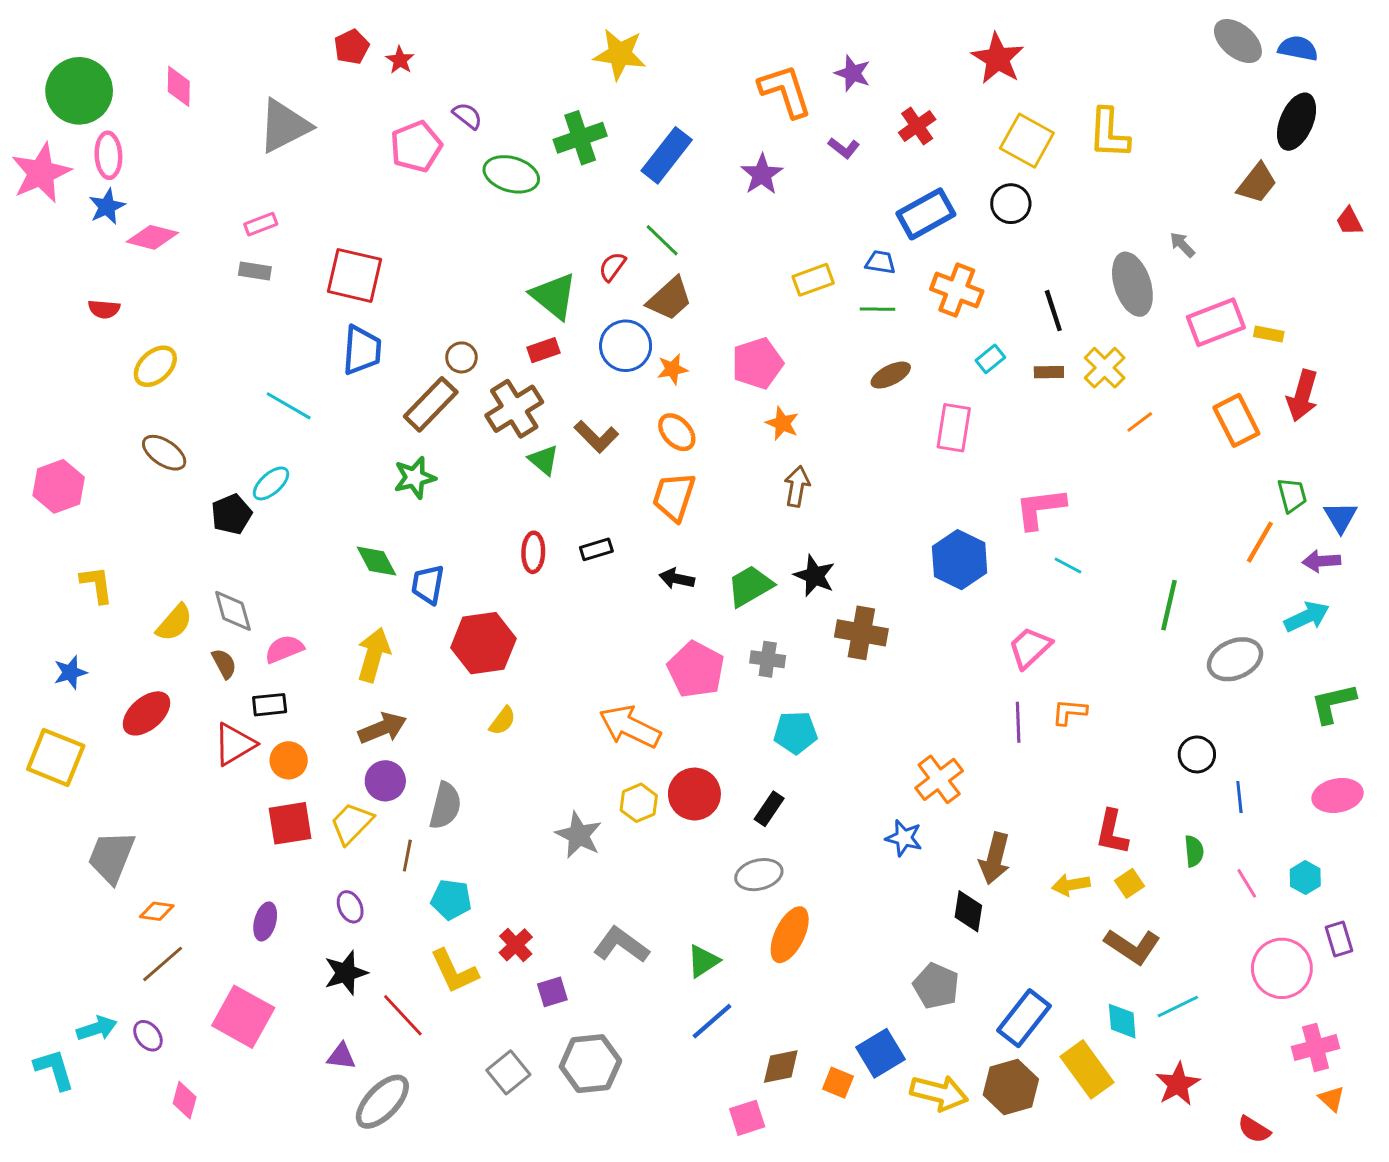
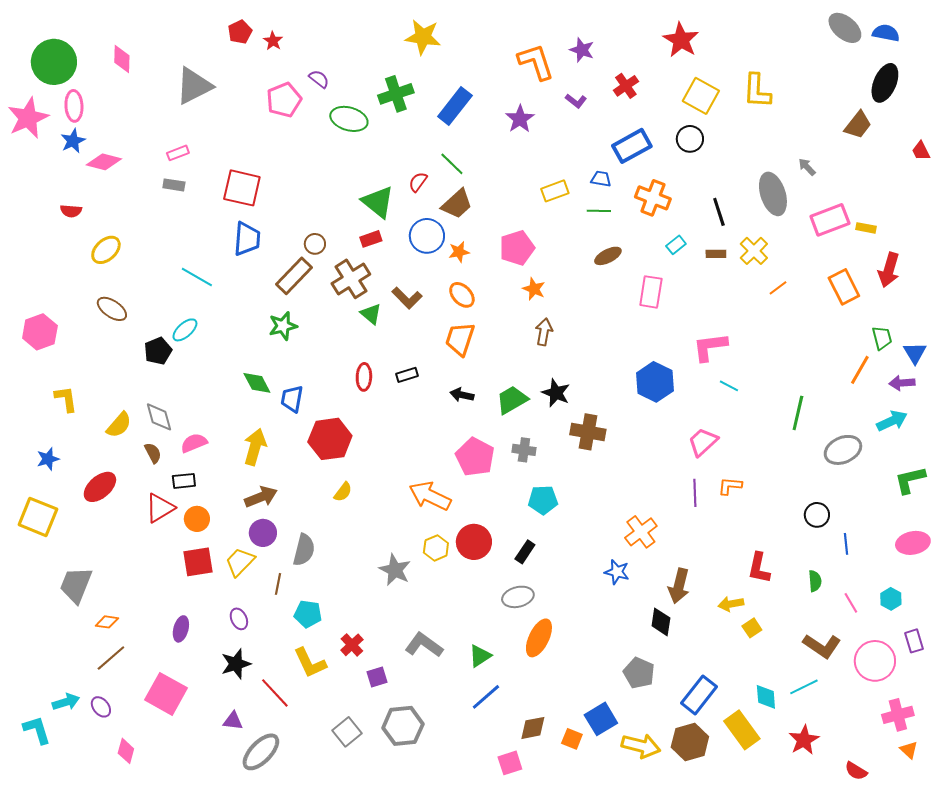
yellow square: (1130, 883) -> (752, 628), moved
brown L-shape: (1132, 946) -> (822, 646), moved

